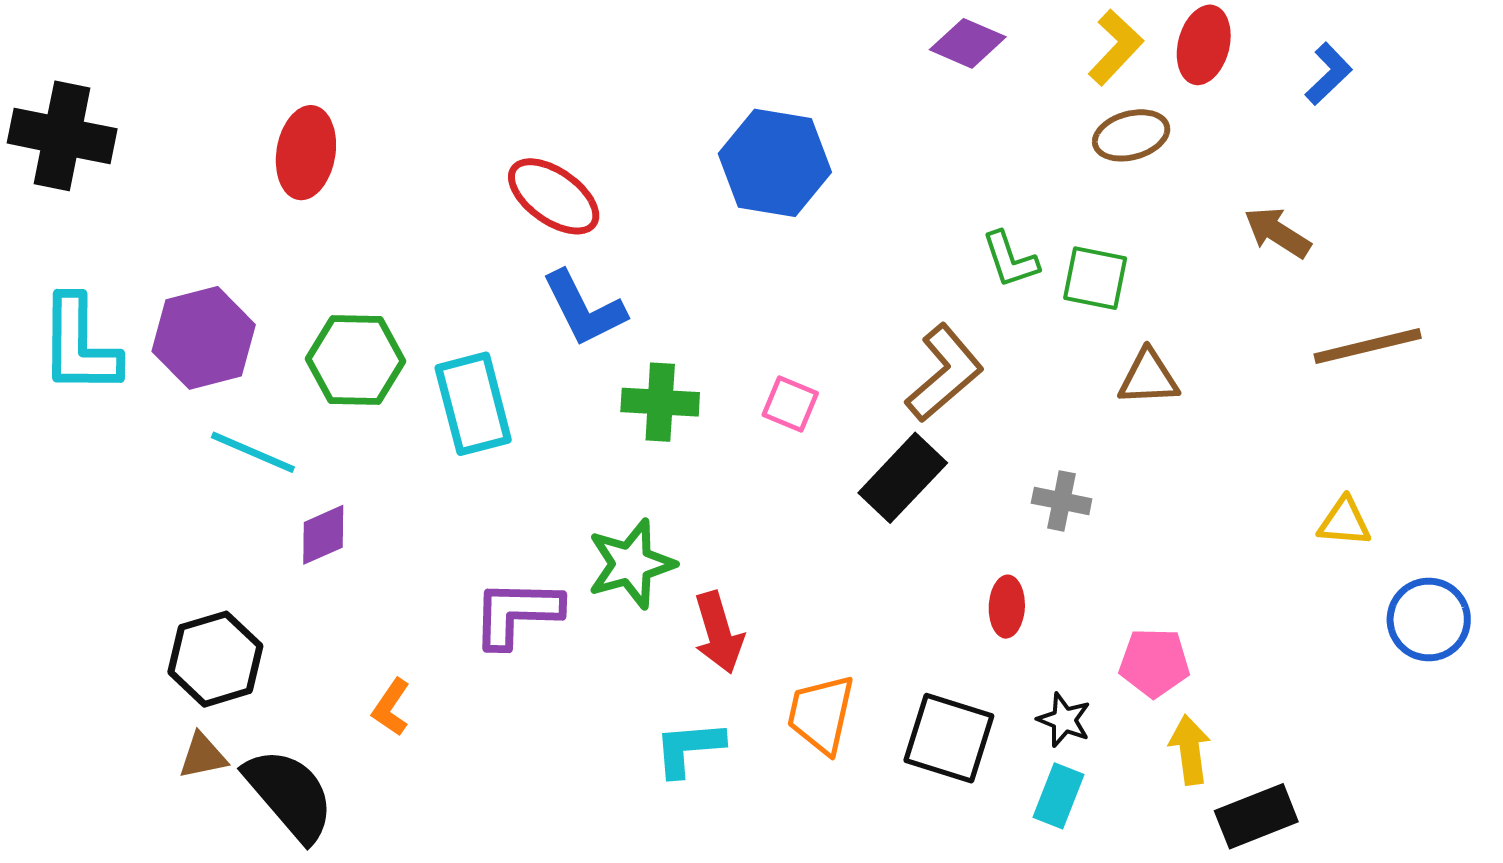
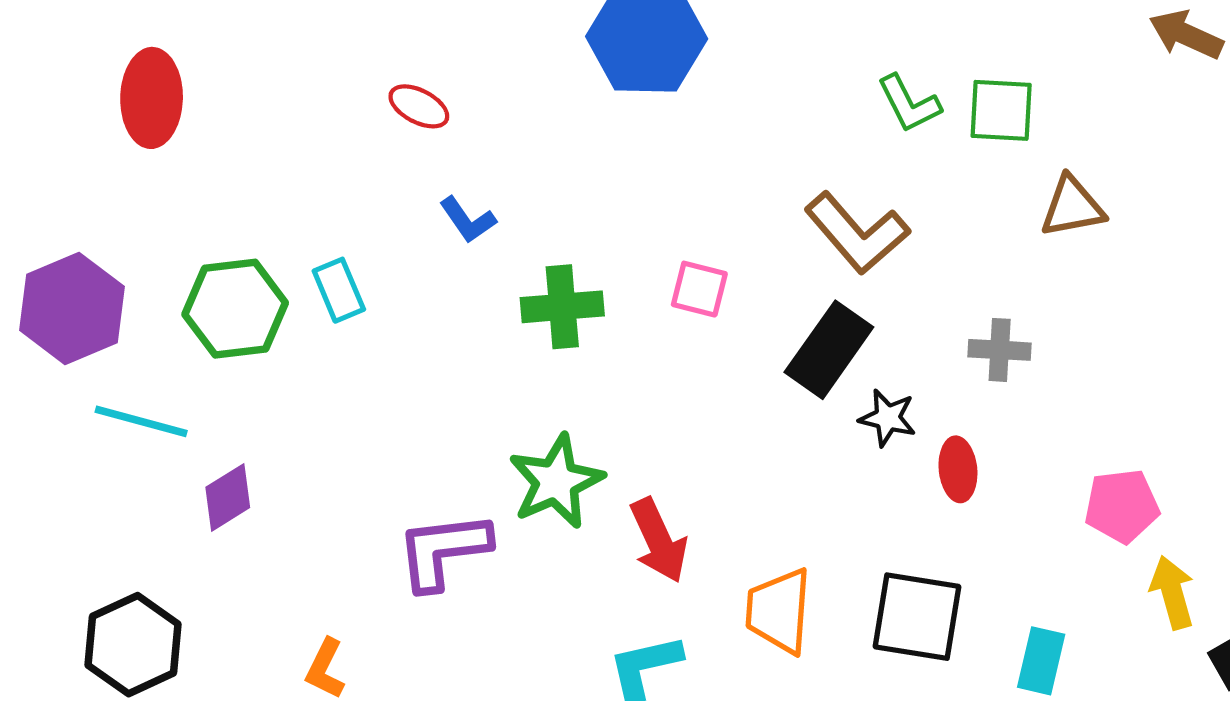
red ellipse: (554, 196) -> (419, 106), size x0.6
blue L-shape: (584, 309) -> (468, 220), size x0.6
brown L-shape: (944, 373) -> (857, 233), turned 98
cyan rectangle: (473, 404) -> (339, 290), moved, size x0.6
black star: (1064, 720) -> (888, 418), moved

